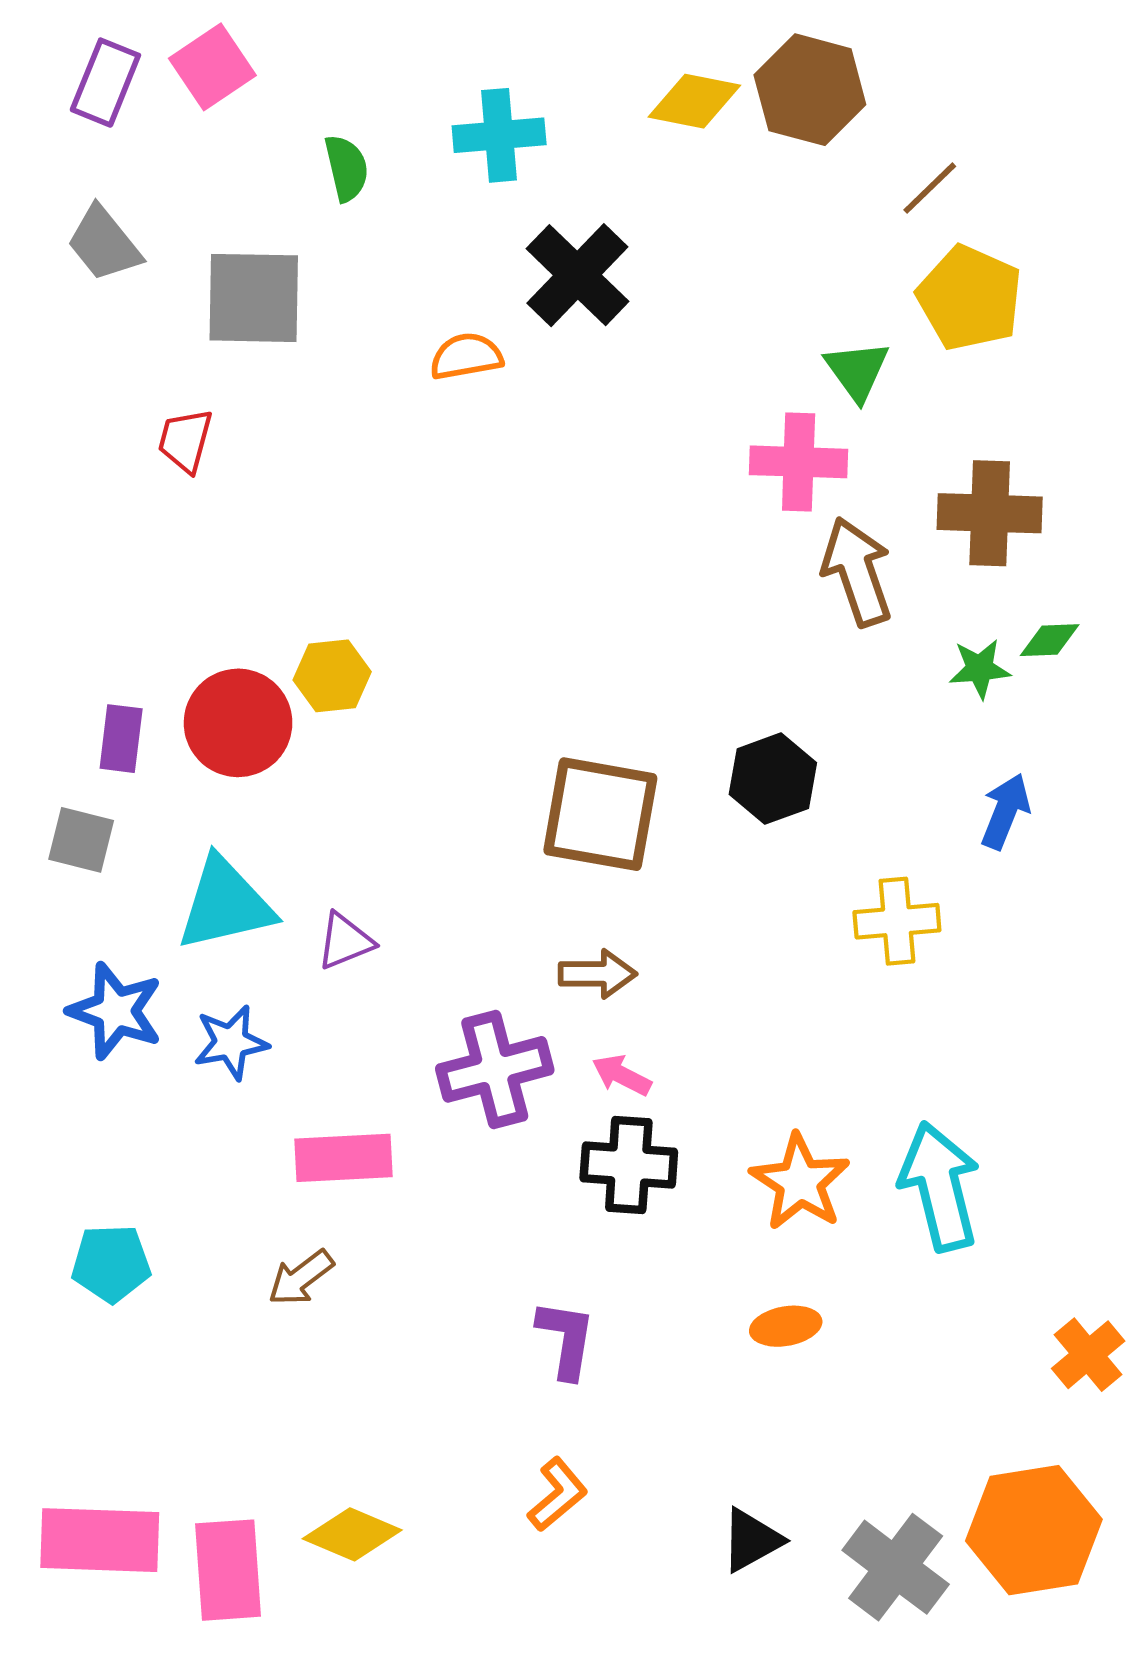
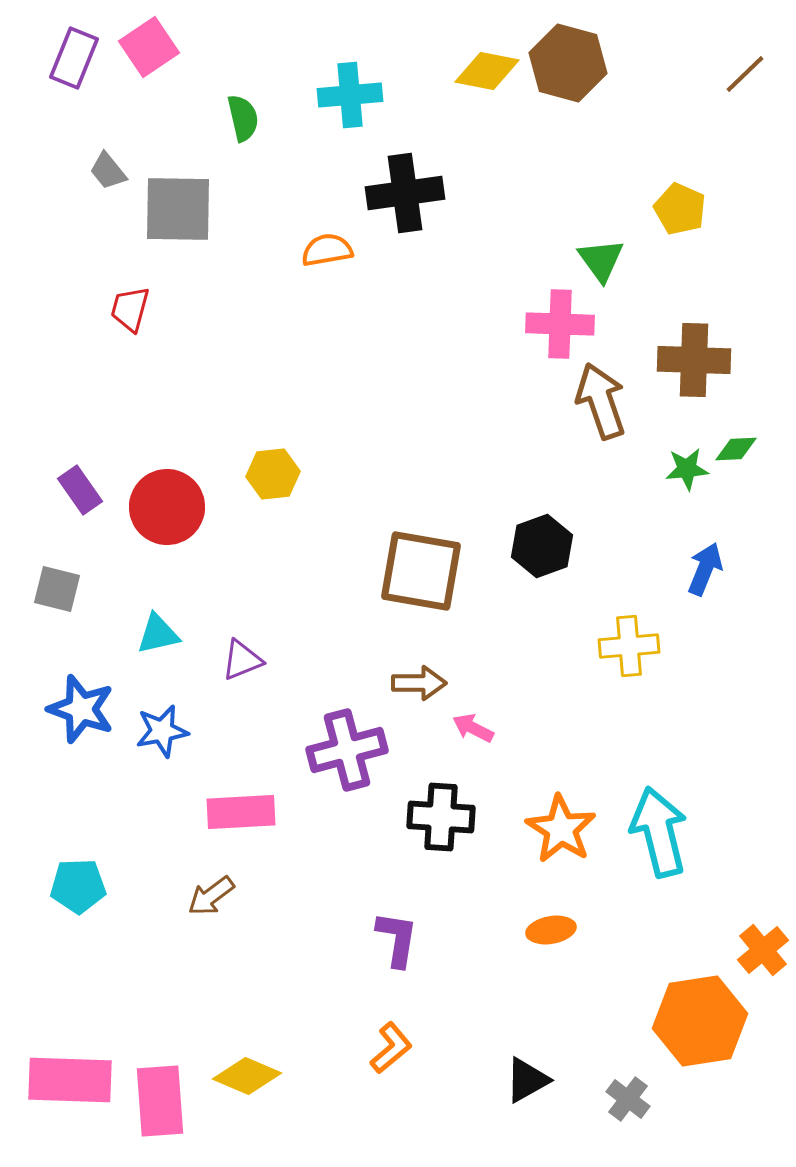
brown line: (930, 188) -> (745, 74), moved
gray trapezoid: (104, 244) -> (108, 171), moved, size x0.7
black cross: (577, 275) -> (405, 193), turned 38
yellow pentagon: (970, 298) -> (680, 209), size x0.7
yellow hexagon: (332, 676) -> (273, 474), moved
purple rectangle: (121, 739) -> (80, 490), moved, turned -42
cyan triangle: (225, 904) -> (158, 634), size x0.6
pink arrow: (622, 1075) -> (473, 728), moved
orange hexagon: (1034, 1530) -> (700, 1021), moved
gray cross: (896, 1567) -> (628, 1099), size x0.6

